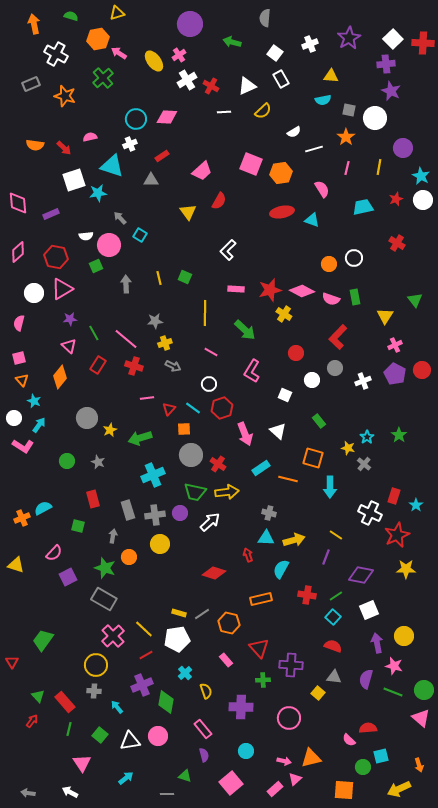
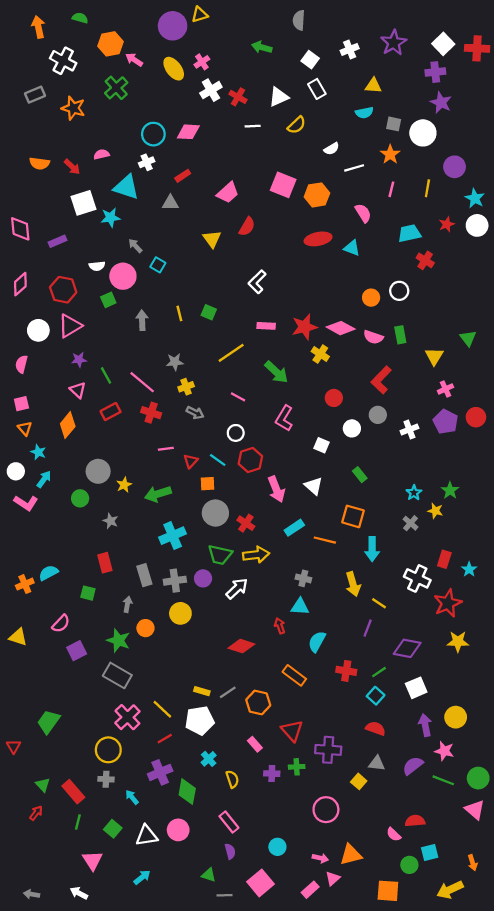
yellow triangle: (117, 13) -> (200, 15), moved
purple circle: (190, 24) -> (173, 26), moved
red cross: (397, 243) -> (425, 260), moved
yellow line: (205, 313) -> (231, 353), turned 55
red rectangle: (98, 365) -> (111, 412), turned 30
yellow star: (348, 448) -> (435, 511), moved
green circle: (67, 461) -> (80, 498), moved
yellow arrow: (294, 540) -> (353, 584), moved, turned 90
orange rectangle: (261, 599) -> (294, 675), turned 50
purple semicircle: (366, 679) -> (413, 766), turned 36
purple cross: (241, 707) -> (272, 774), moved, size x0.6
gray line: (167, 794) -> (224, 895), moved

